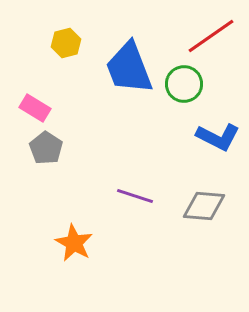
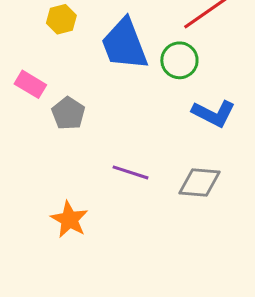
gray pentagon: (46, 148) -> (68, 113), moved

